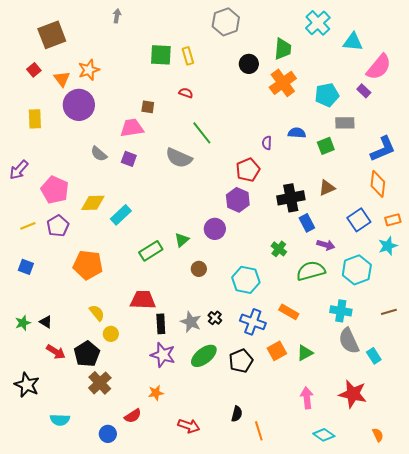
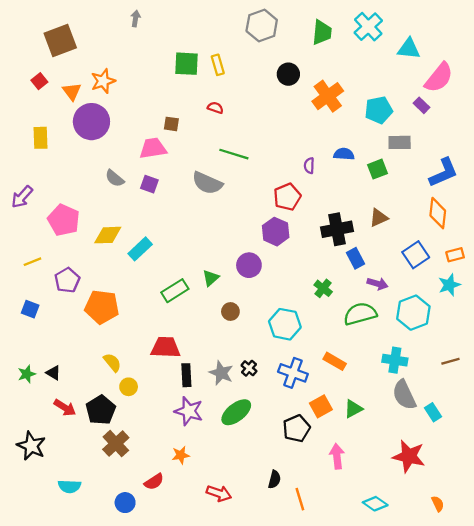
green trapezoid: (283, 49) -> (322, 32), moved
green line: (202, 133) -> (234, 154), turned -35
purple pentagon: (58, 226) -> (67, 280), moved
black pentagon: (241, 361) -> (296, 428), moved
pink arrow: (307, 398) -> (337, 456), moved

